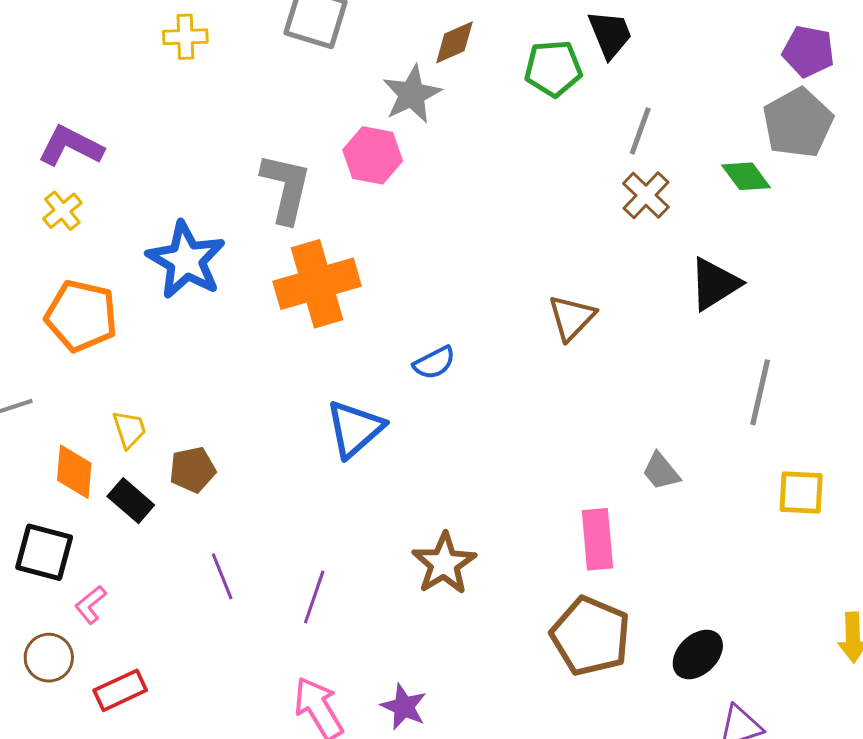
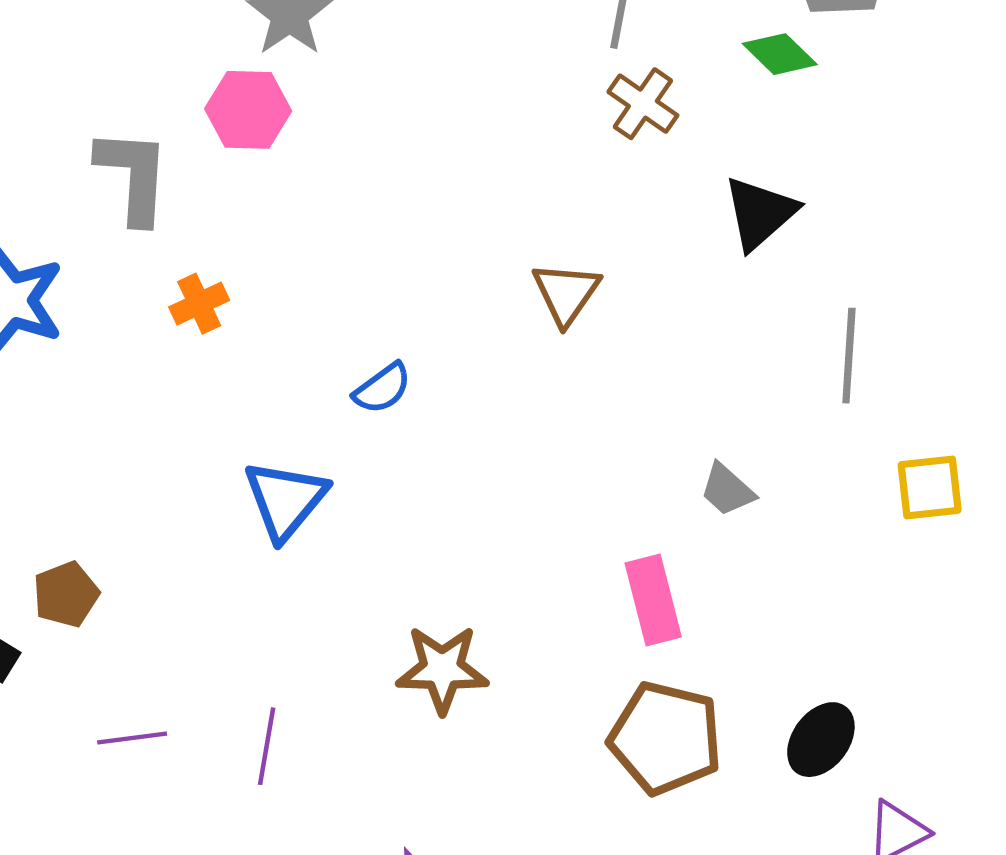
orange cross: (317, 284) -> (199, 304), size x0.5
brown star: (444, 564) -> (442, 669), turned -30
purple line: (222, 576) -> (132, 738), turned -66

